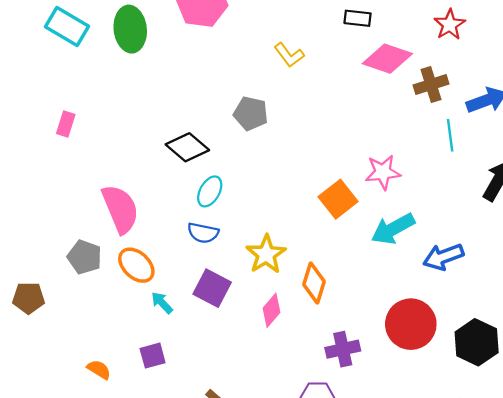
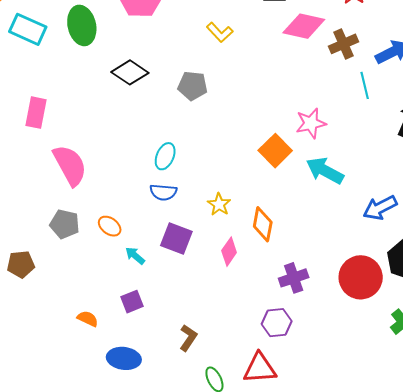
pink rectangle: (66, 124) -> (36, 113), size x1.4
black diamond: (187, 147) -> (130, 72), moved
pink semicircle: (120, 209) -> (70, 165), moved
cyan arrow: (393, 229) -> (325, 171), turned 63
yellow star: (266, 254) -> (219, 204), size x0.7
blue arrow: (443, 257) -> (380, 208), moved
orange ellipse: (136, 265) -> (110, 226), size x0.7
red circle: (411, 324) -> (361, 277), moved

